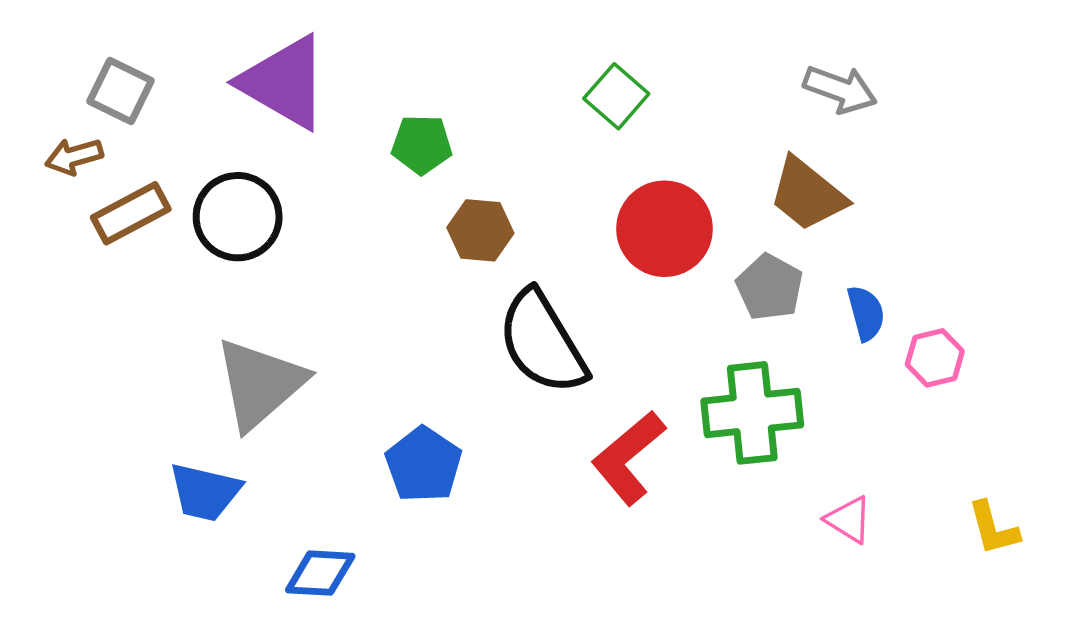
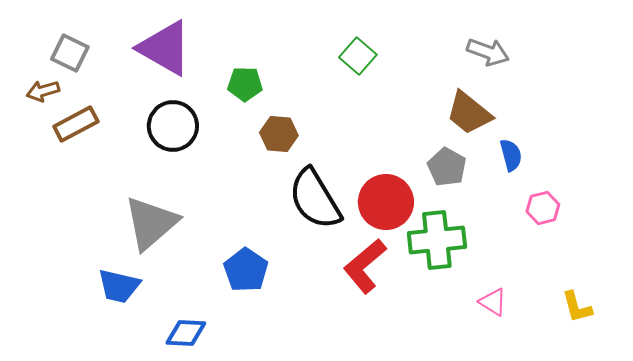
black circle: (238, 217) -> (173, 126), moved
red circle: (665, 229) -> (386, 202), moved
blue semicircle: (866, 313) -> (511, 155), moved

